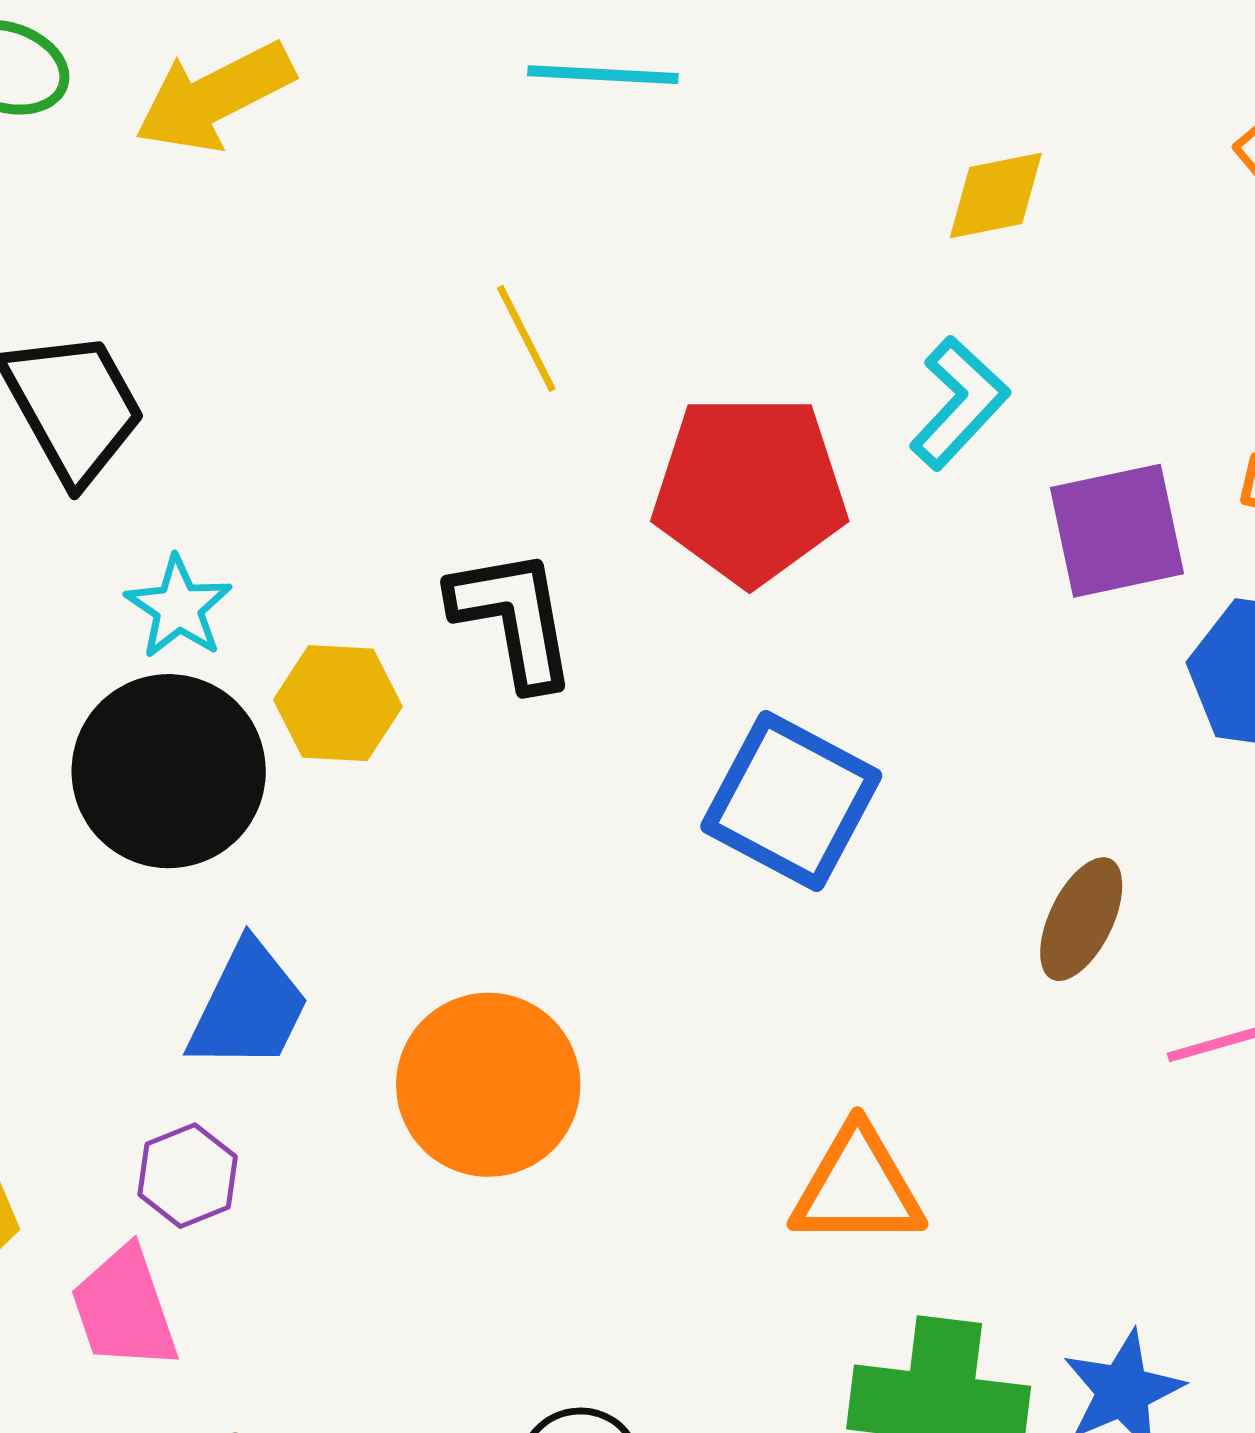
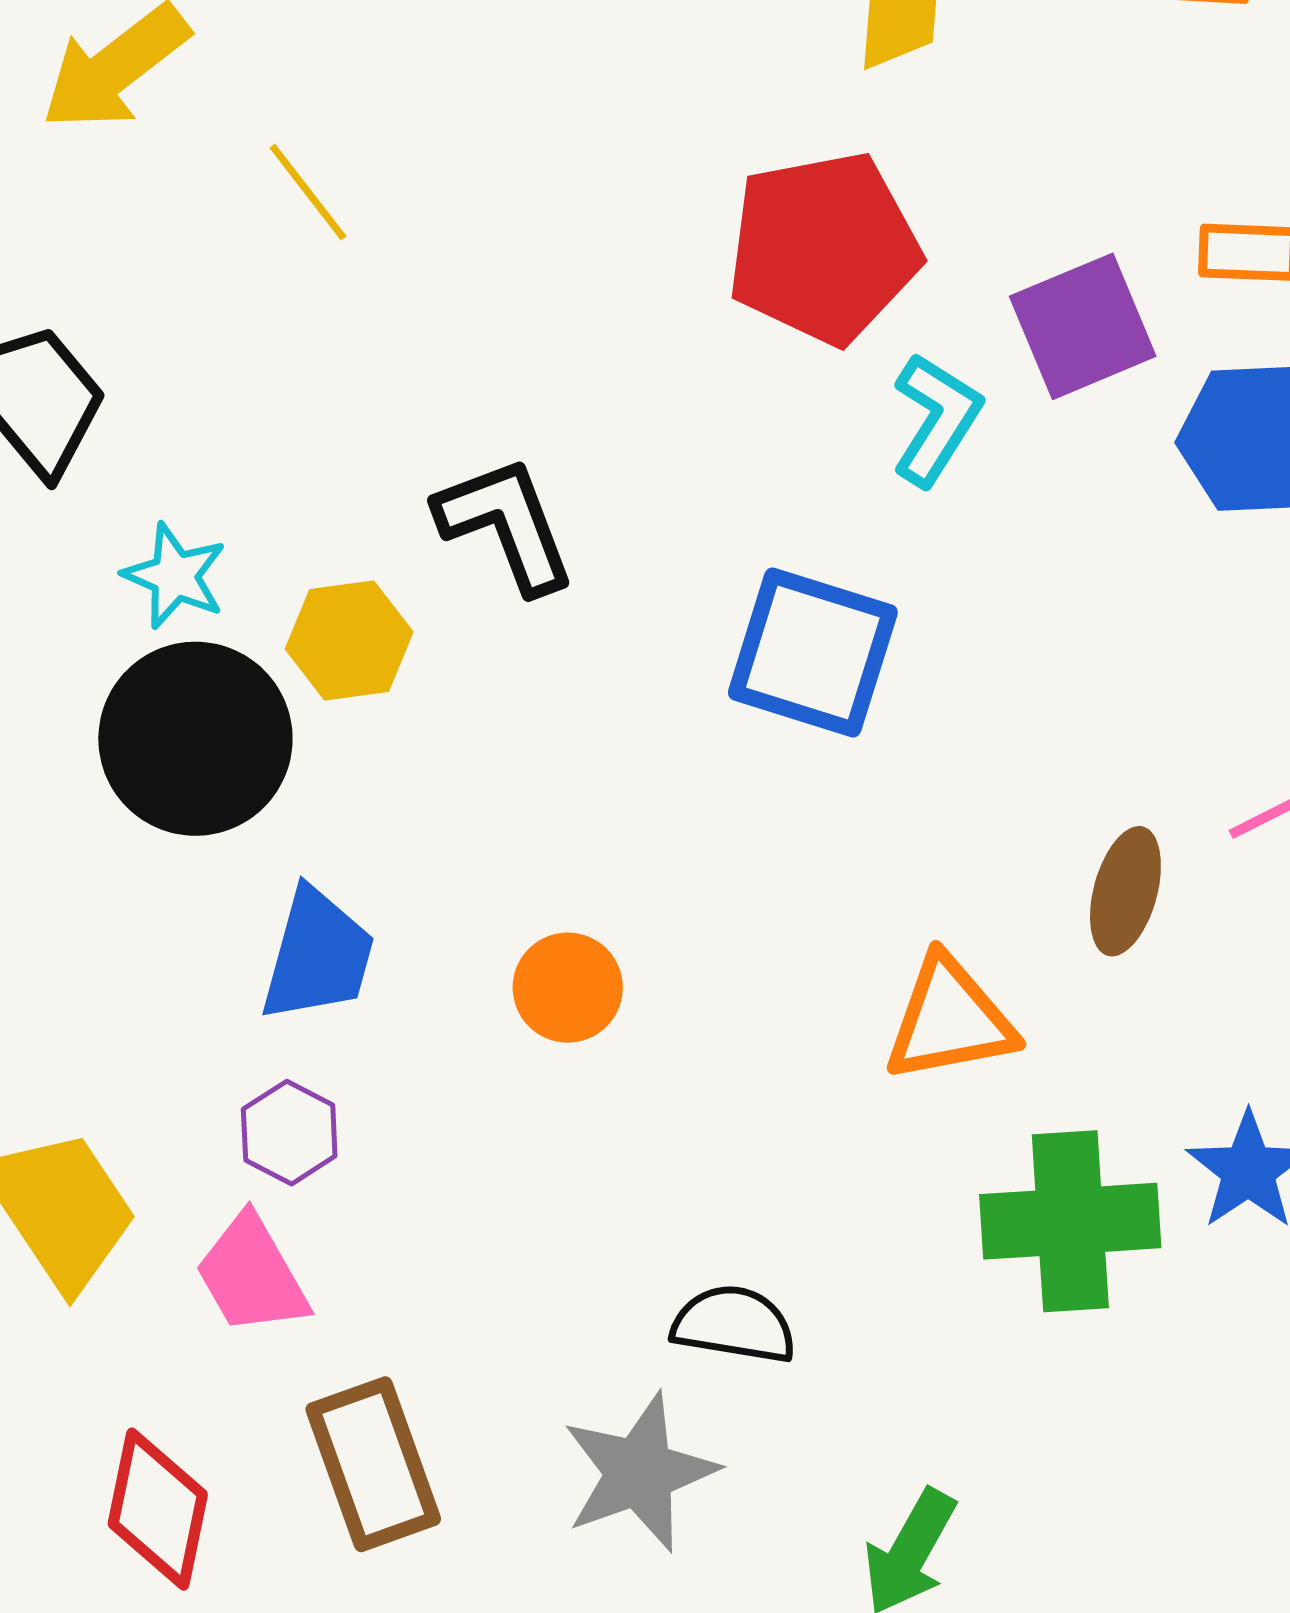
yellow line: (526, 338) -> (308, 192), moved
cyan L-shape: (959, 403) -> (936, 419), moved
red pentagon: (750, 489) -> (824, 248), moved
brown ellipse: (1081, 919) -> (1125, 891), moved
orange circle: (488, 1085) -> (568, 988), size x0.6

